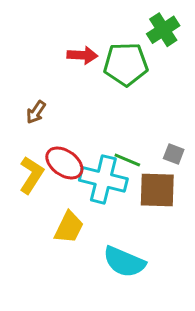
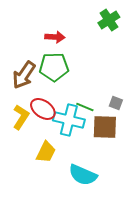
green pentagon: (126, 64) -> (54, 67), moved
brown arrow: (36, 112) -> (24, 75), size x1.8

